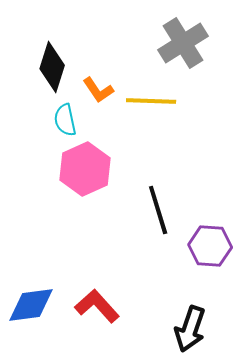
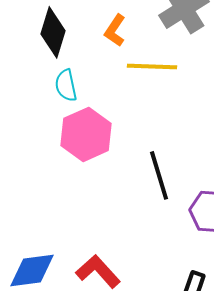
orange L-shape: (98, 90) -> (115, 30), moved, turned 68

